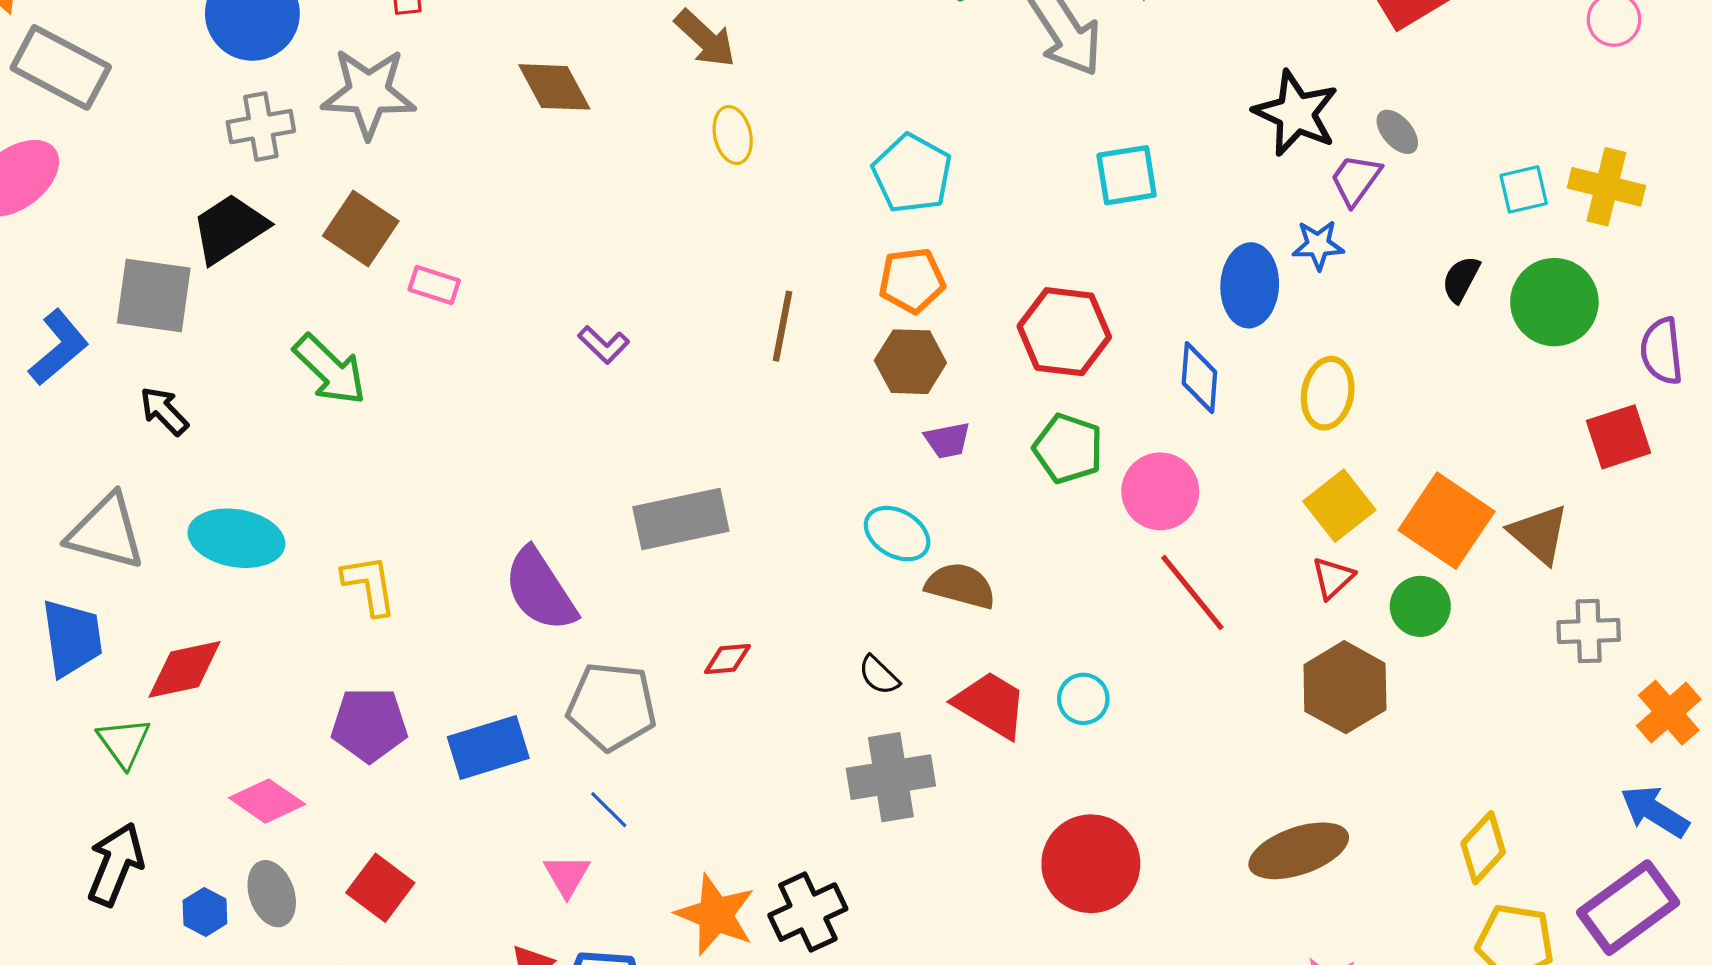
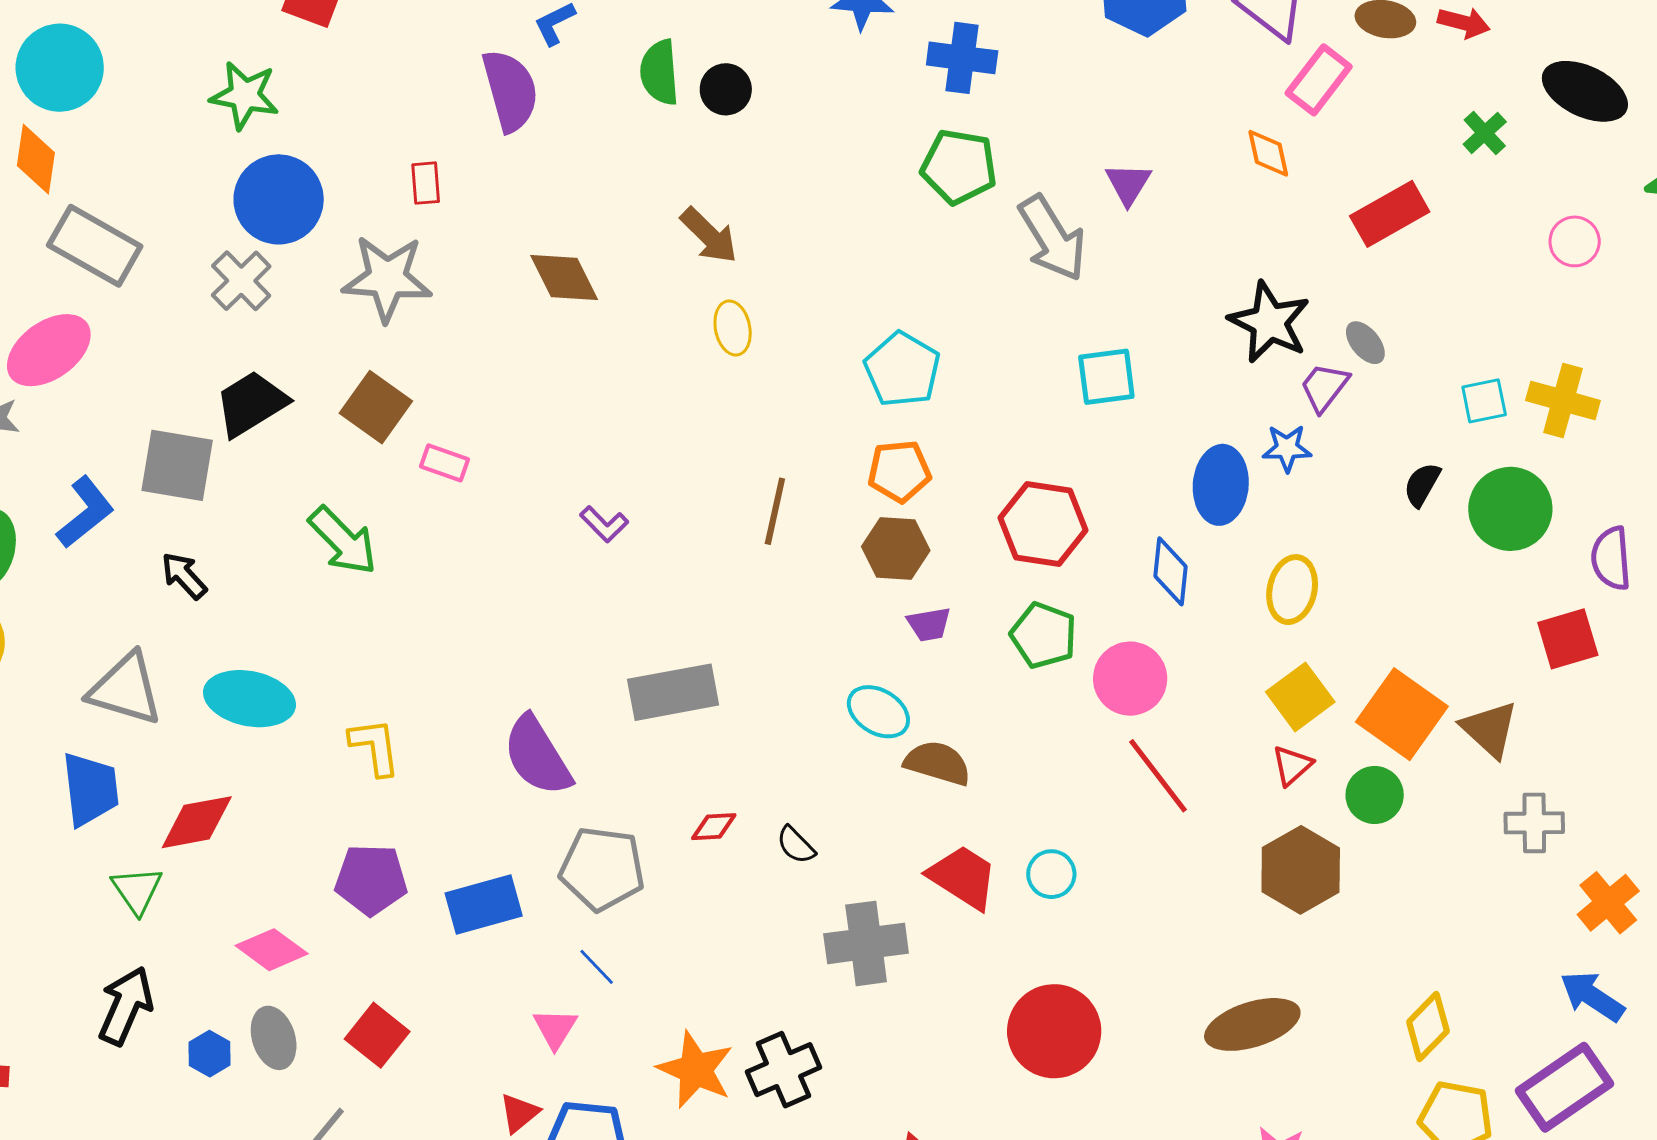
gray cross: (261, 127) -> (241, 281), moved, turned -36
black semicircle: (879, 675) -> (796, 845), moved

